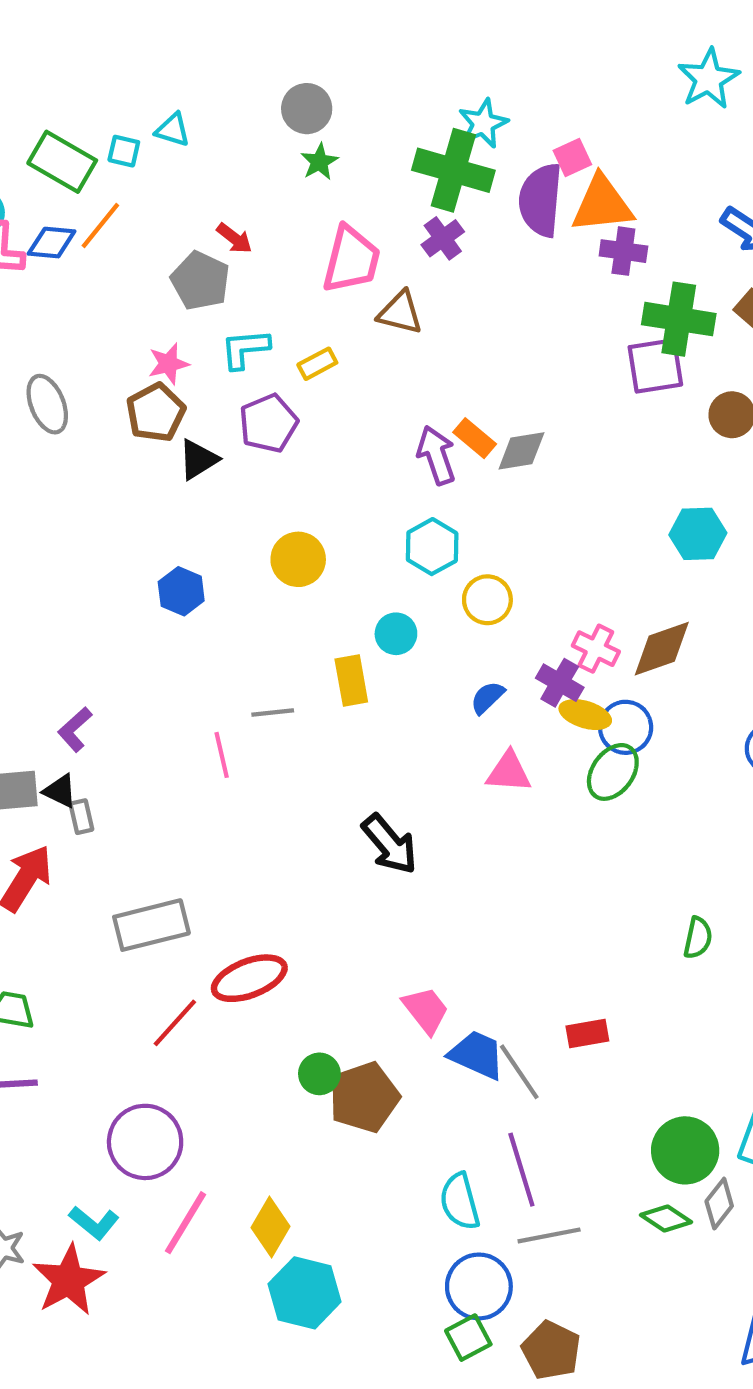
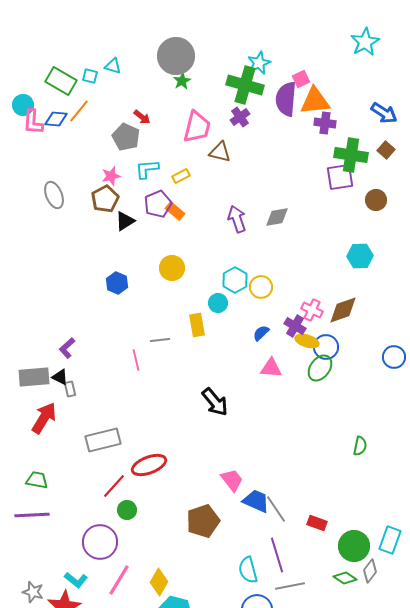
gray circle: (307, 109) -> (176, 56), size x1.6
orange rectangle: (475, 438) -> (175, 211), moved
cyan hexagon: (432, 547) -> (235, 280), moved
red rectangle: (587, 1033) -> (317, 523), moved, turned 30
green circle: (319, 1074) -> (127, 510), moved

